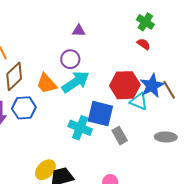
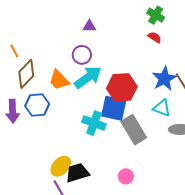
red hexagon: (125, 85) -> (122, 87), moved
cyan triangle: (139, 101) -> (162, 108), moved
gray rectangle: (120, 136) -> (134, 130), size x1.6

